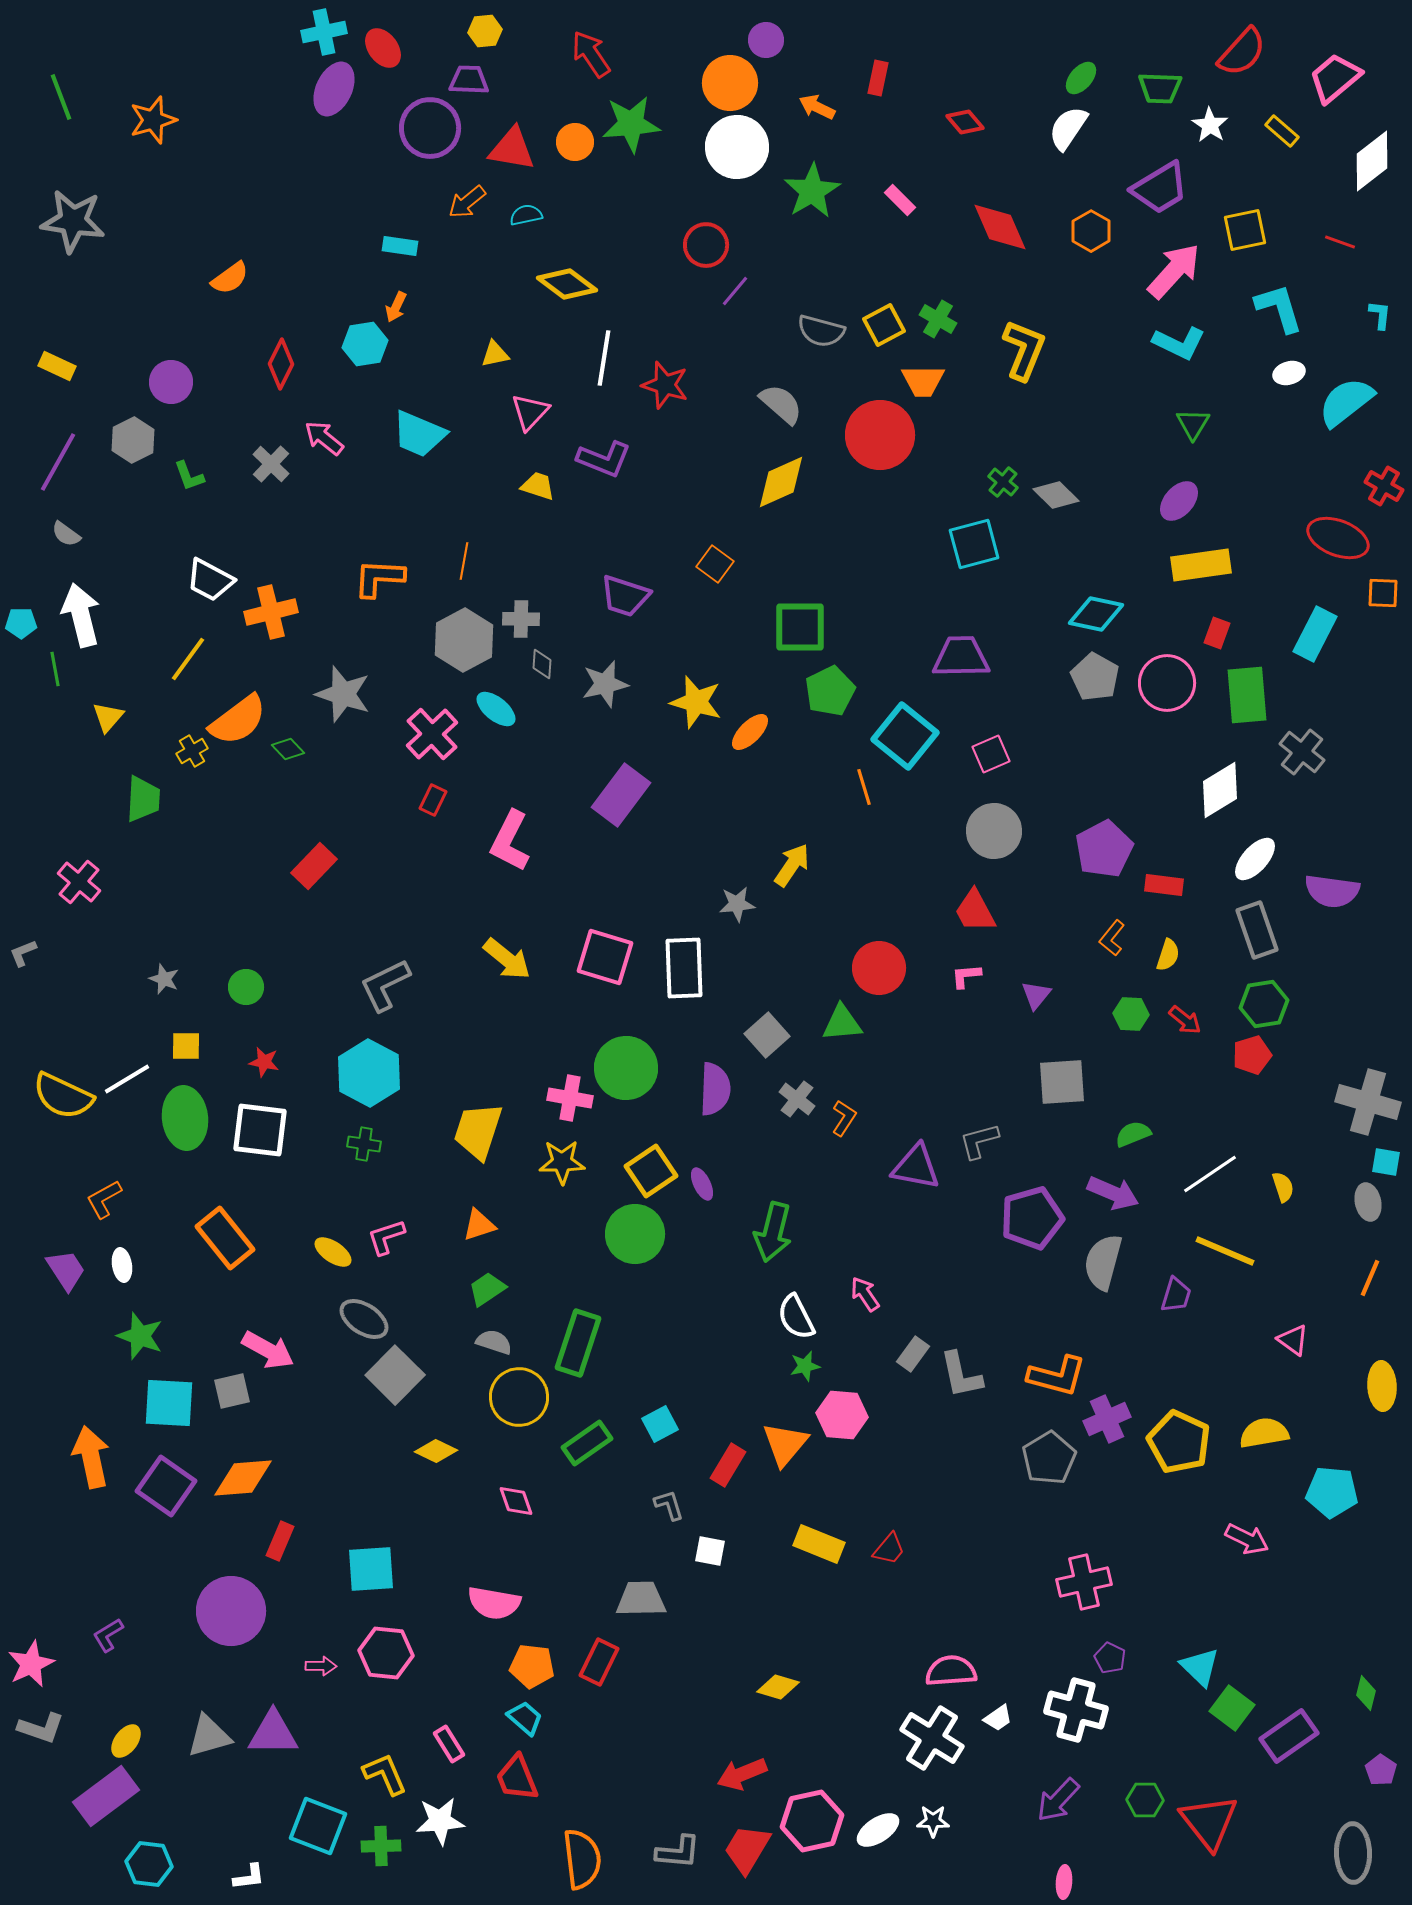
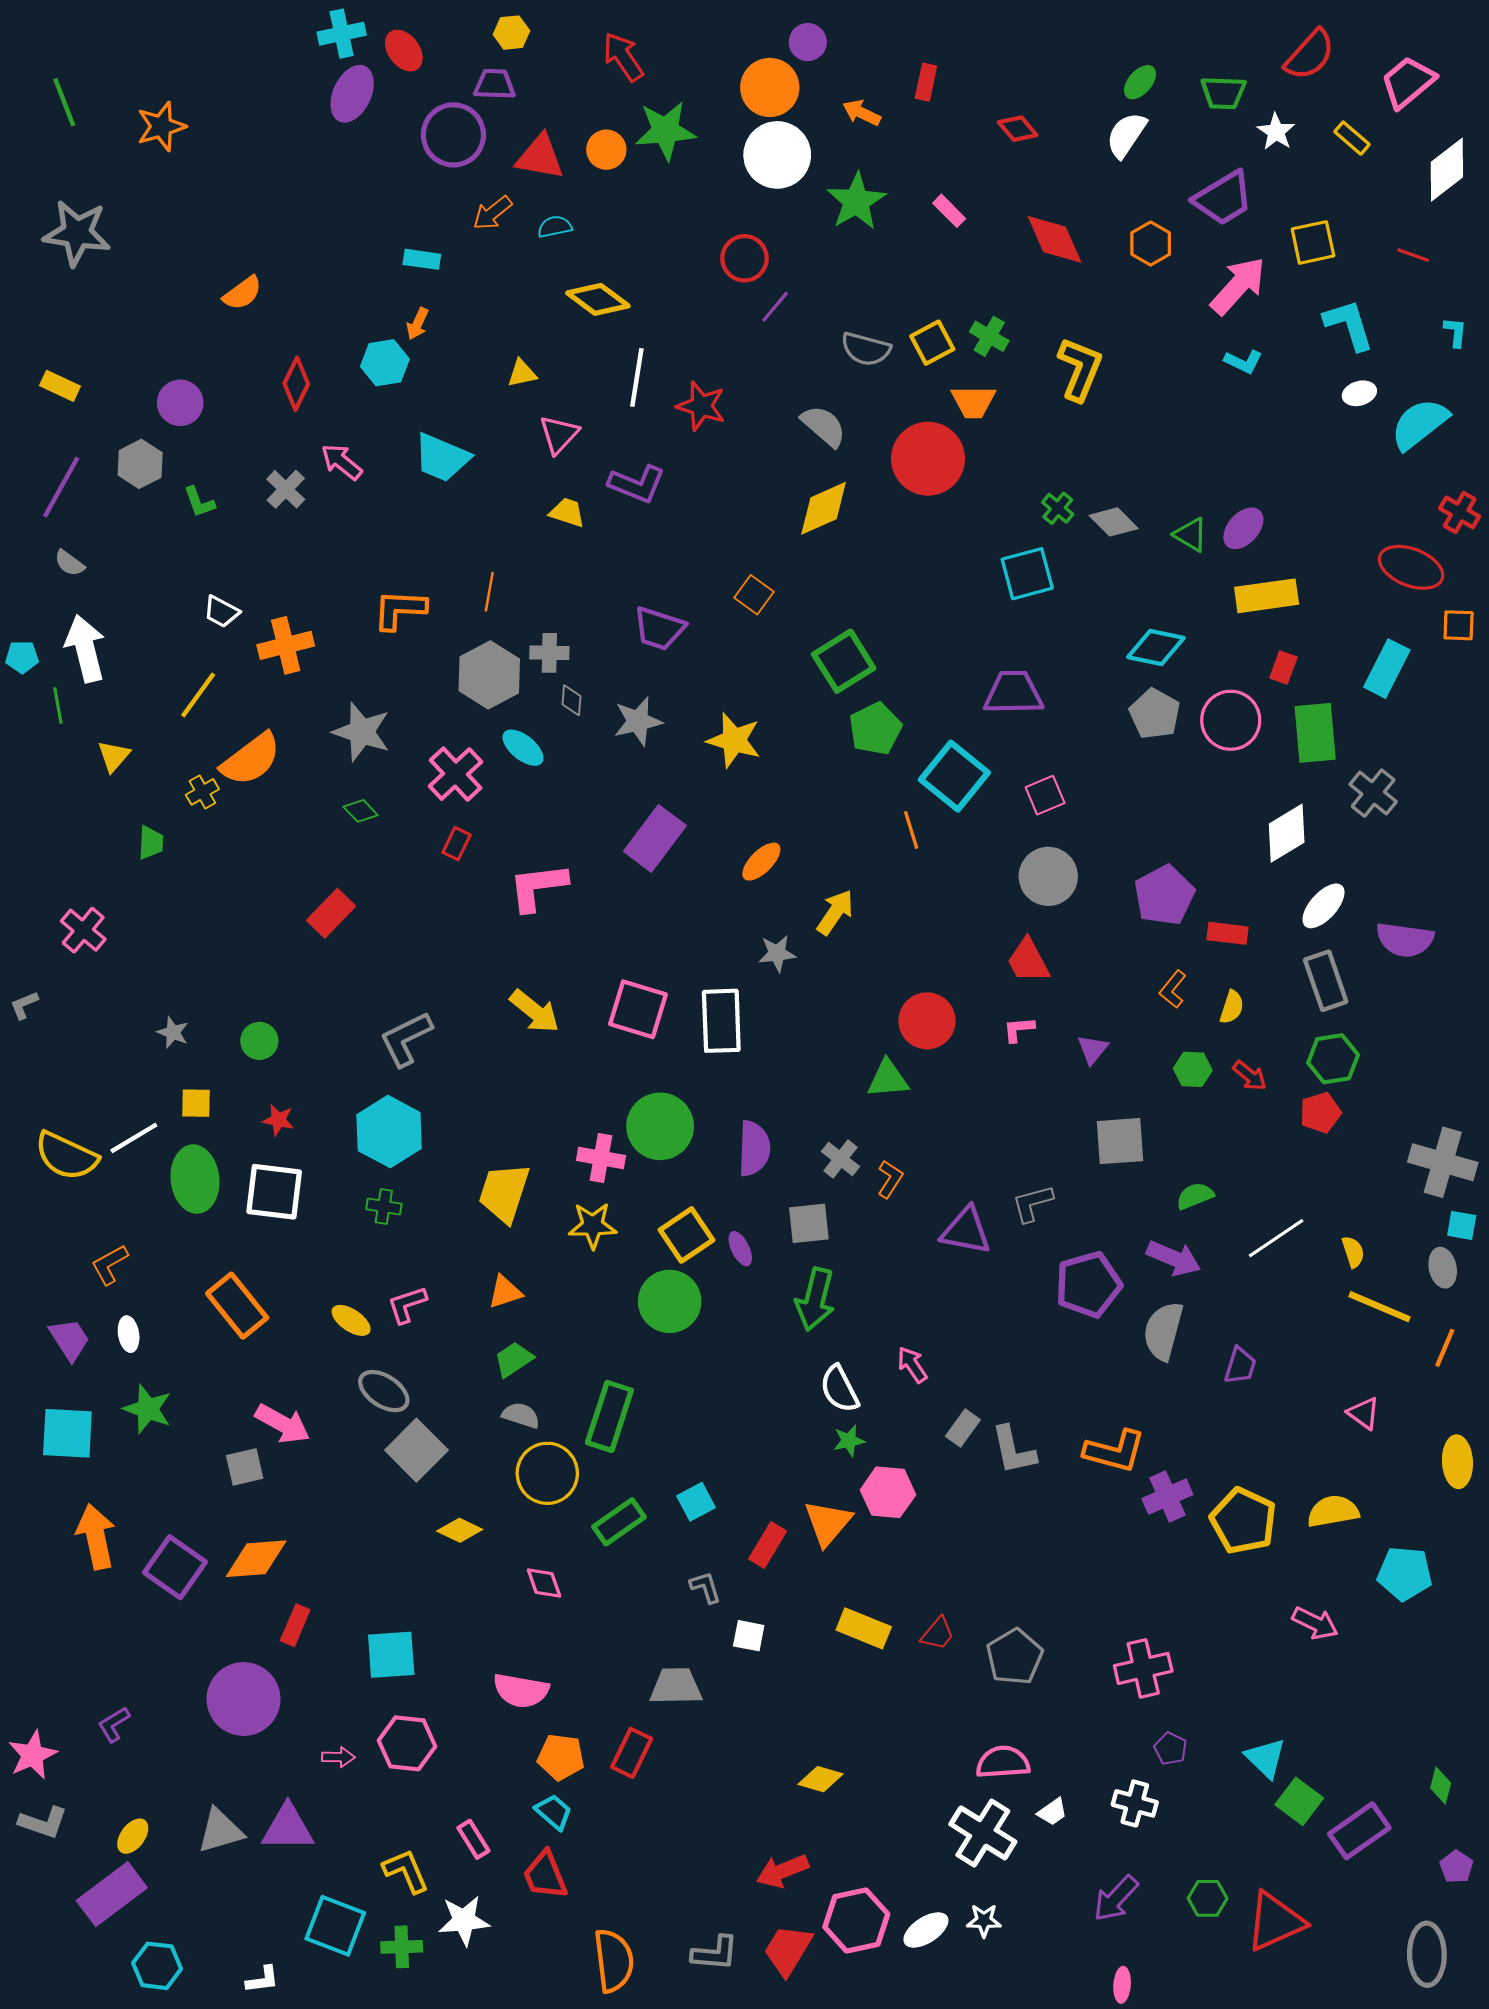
cyan L-shape: (1179, 343) -> (1243, 362), size x0.7
green triangle: (1193, 424) -> (1191, 535), moved, turned -30
white trapezoid: (210, 580) -> (221, 612), size x0.7
green square: (800, 627) -> (844, 661), turned -32
orange ellipse: (750, 732) -> (761, 862), moved
green diamond: (288, 749) -> (361, 811), moved
green trapezoid: (143, 799) -> (151, 843), size x0.7
pink L-shape: (510, 841) -> (538, 887), turned 56
gray square: (767, 1035) -> (809, 1223), moved, turned 36
yellow line: (1225, 1251) -> (1379, 1307), moved
cyan square: (169, 1403) -> (67, 1433), moved
gray pentagon: (1049, 1458) -> (1015, 1657), moved
white cross: (1076, 1710) -> (1135, 1803), size x0.7
red triangle: (1209, 1822) -> (1275, 1922), turned 44

